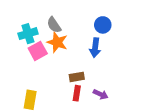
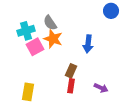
blue circle: (103, 25) -> (111, 11), moved
brown rectangle: (77, 77) -> (71, 71), turned -56
purple arrow: (101, 94) -> (101, 88), moved

